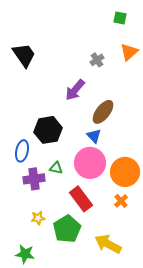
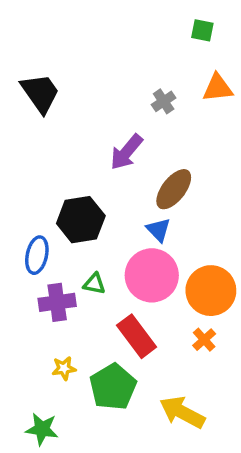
orange triangle: (129, 52) -> (218, 88), turned 36

